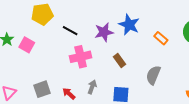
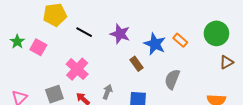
blue star: (129, 25) -> (155, 44), moved
purple star: (104, 32) -> (120, 34), turned 30
pink cross: (81, 57) -> (77, 69), moved, turned -35

